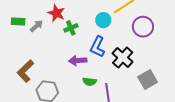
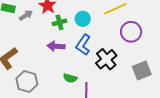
cyan circle: (103, 20) -> (83, 19), moved
purple arrow: (78, 60) -> (56, 46), moved
gray square: (148, 79) -> (142, 70), moved

